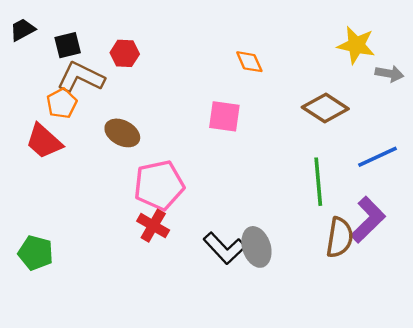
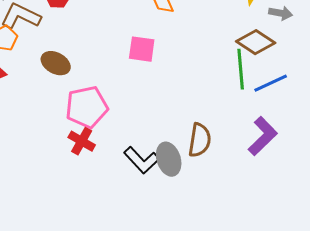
brown diamond: (325, 108) -> (256, 42), moved
green line: (318, 182) -> (241, 69), moved
brown semicircle: (340, 237) -> (200, 140), moved

